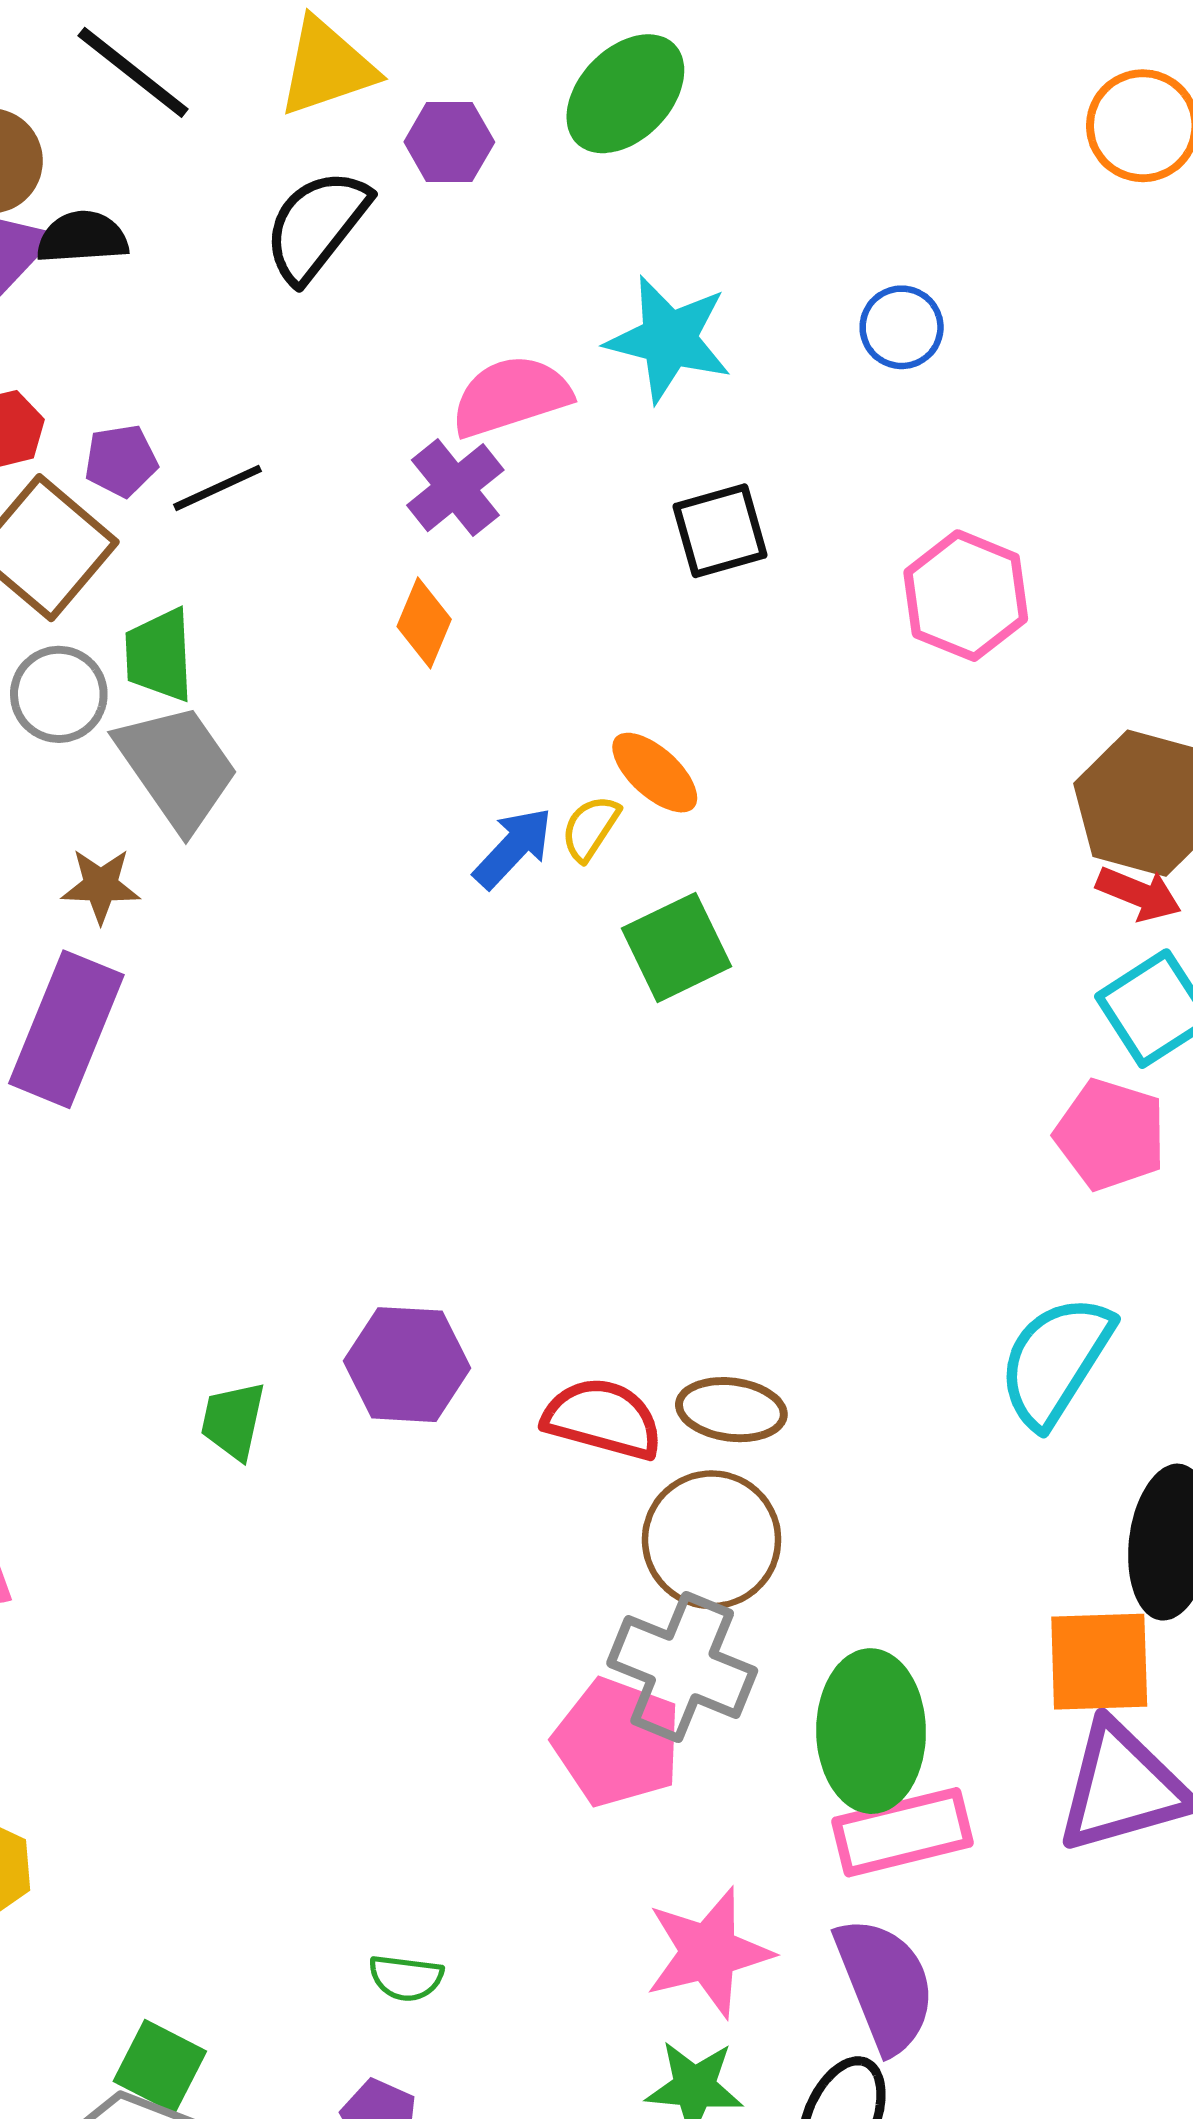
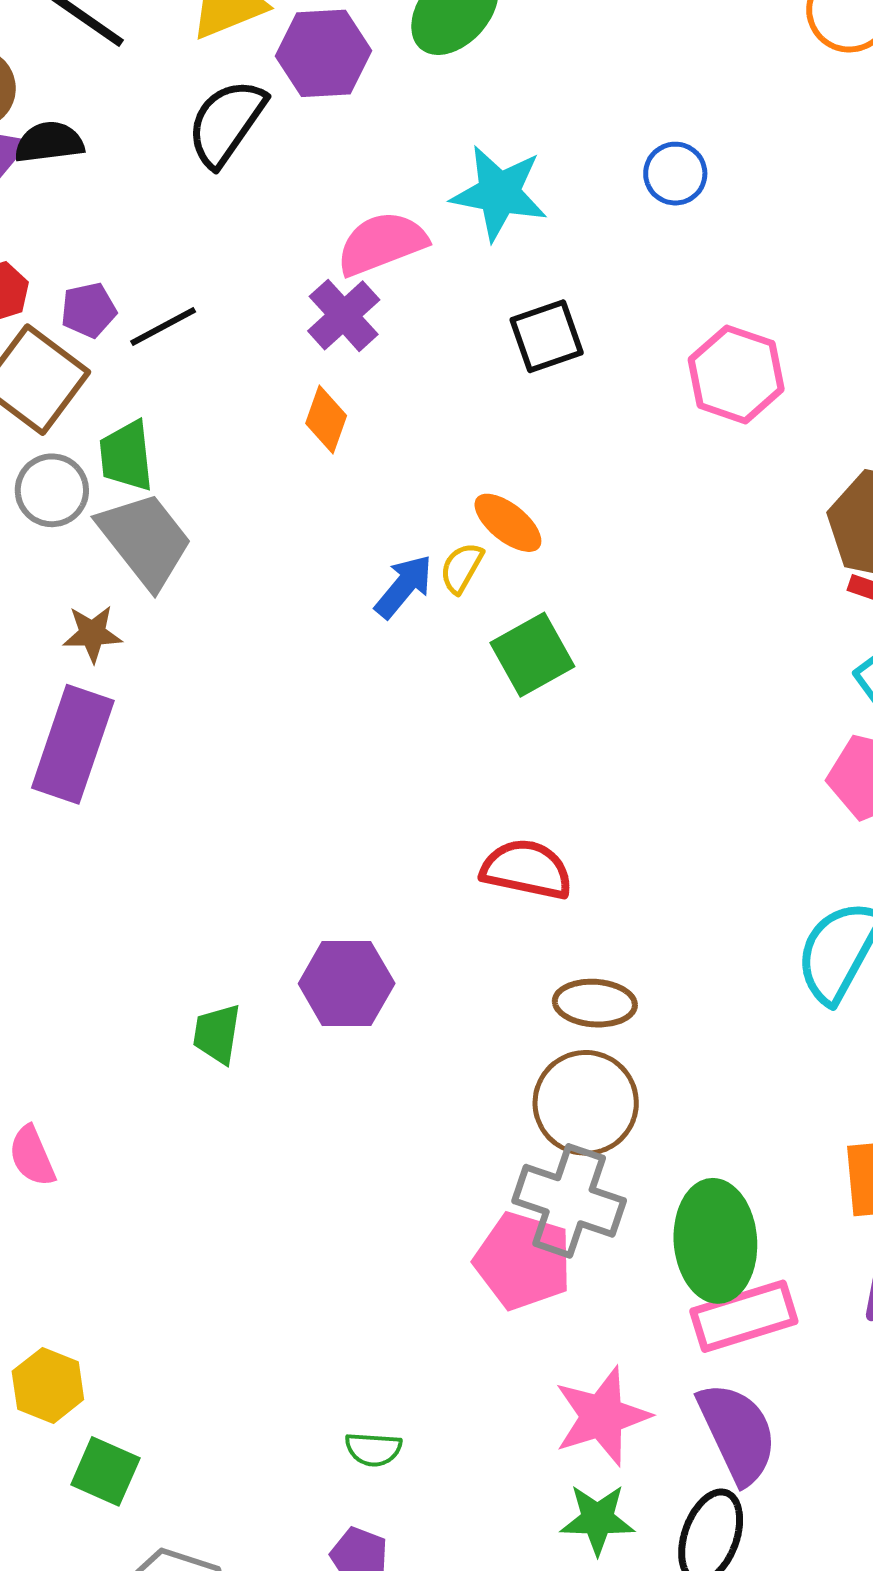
purple hexagon: (449, 142) -> (324, 53), size x1.4
red semicircle: (603, 1419) -> (527, 869), moved
green square: (160, 2066) -> (105, 1471), moved

